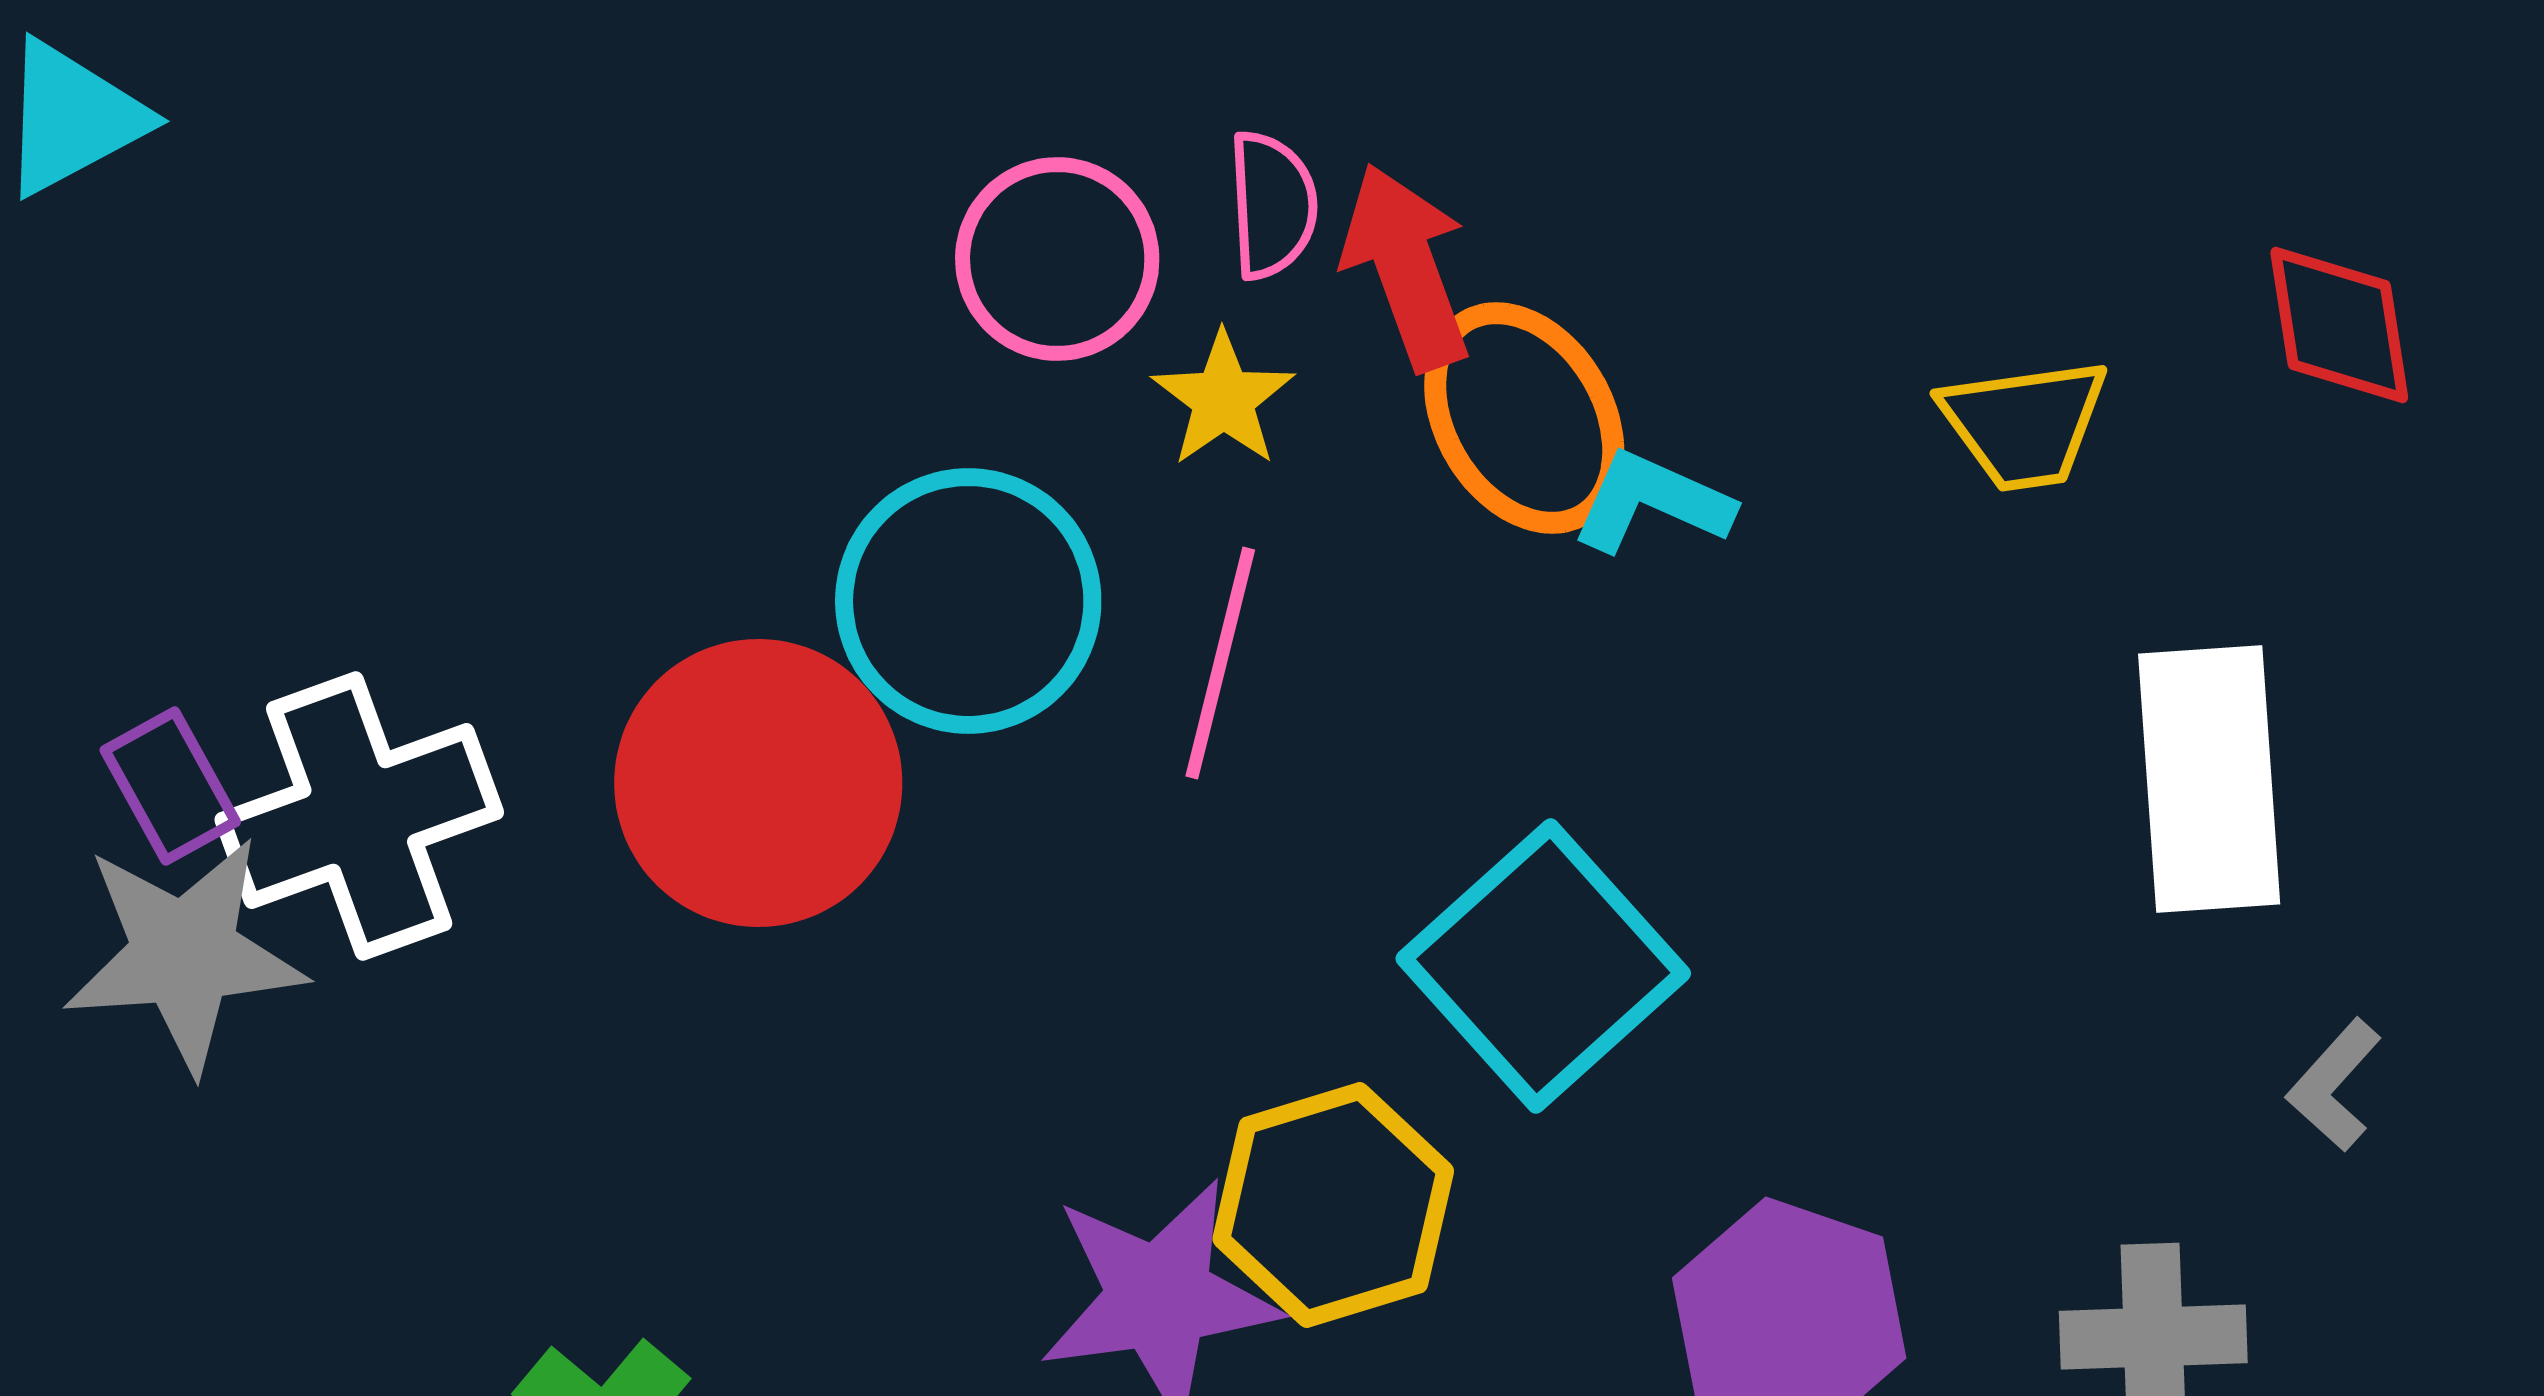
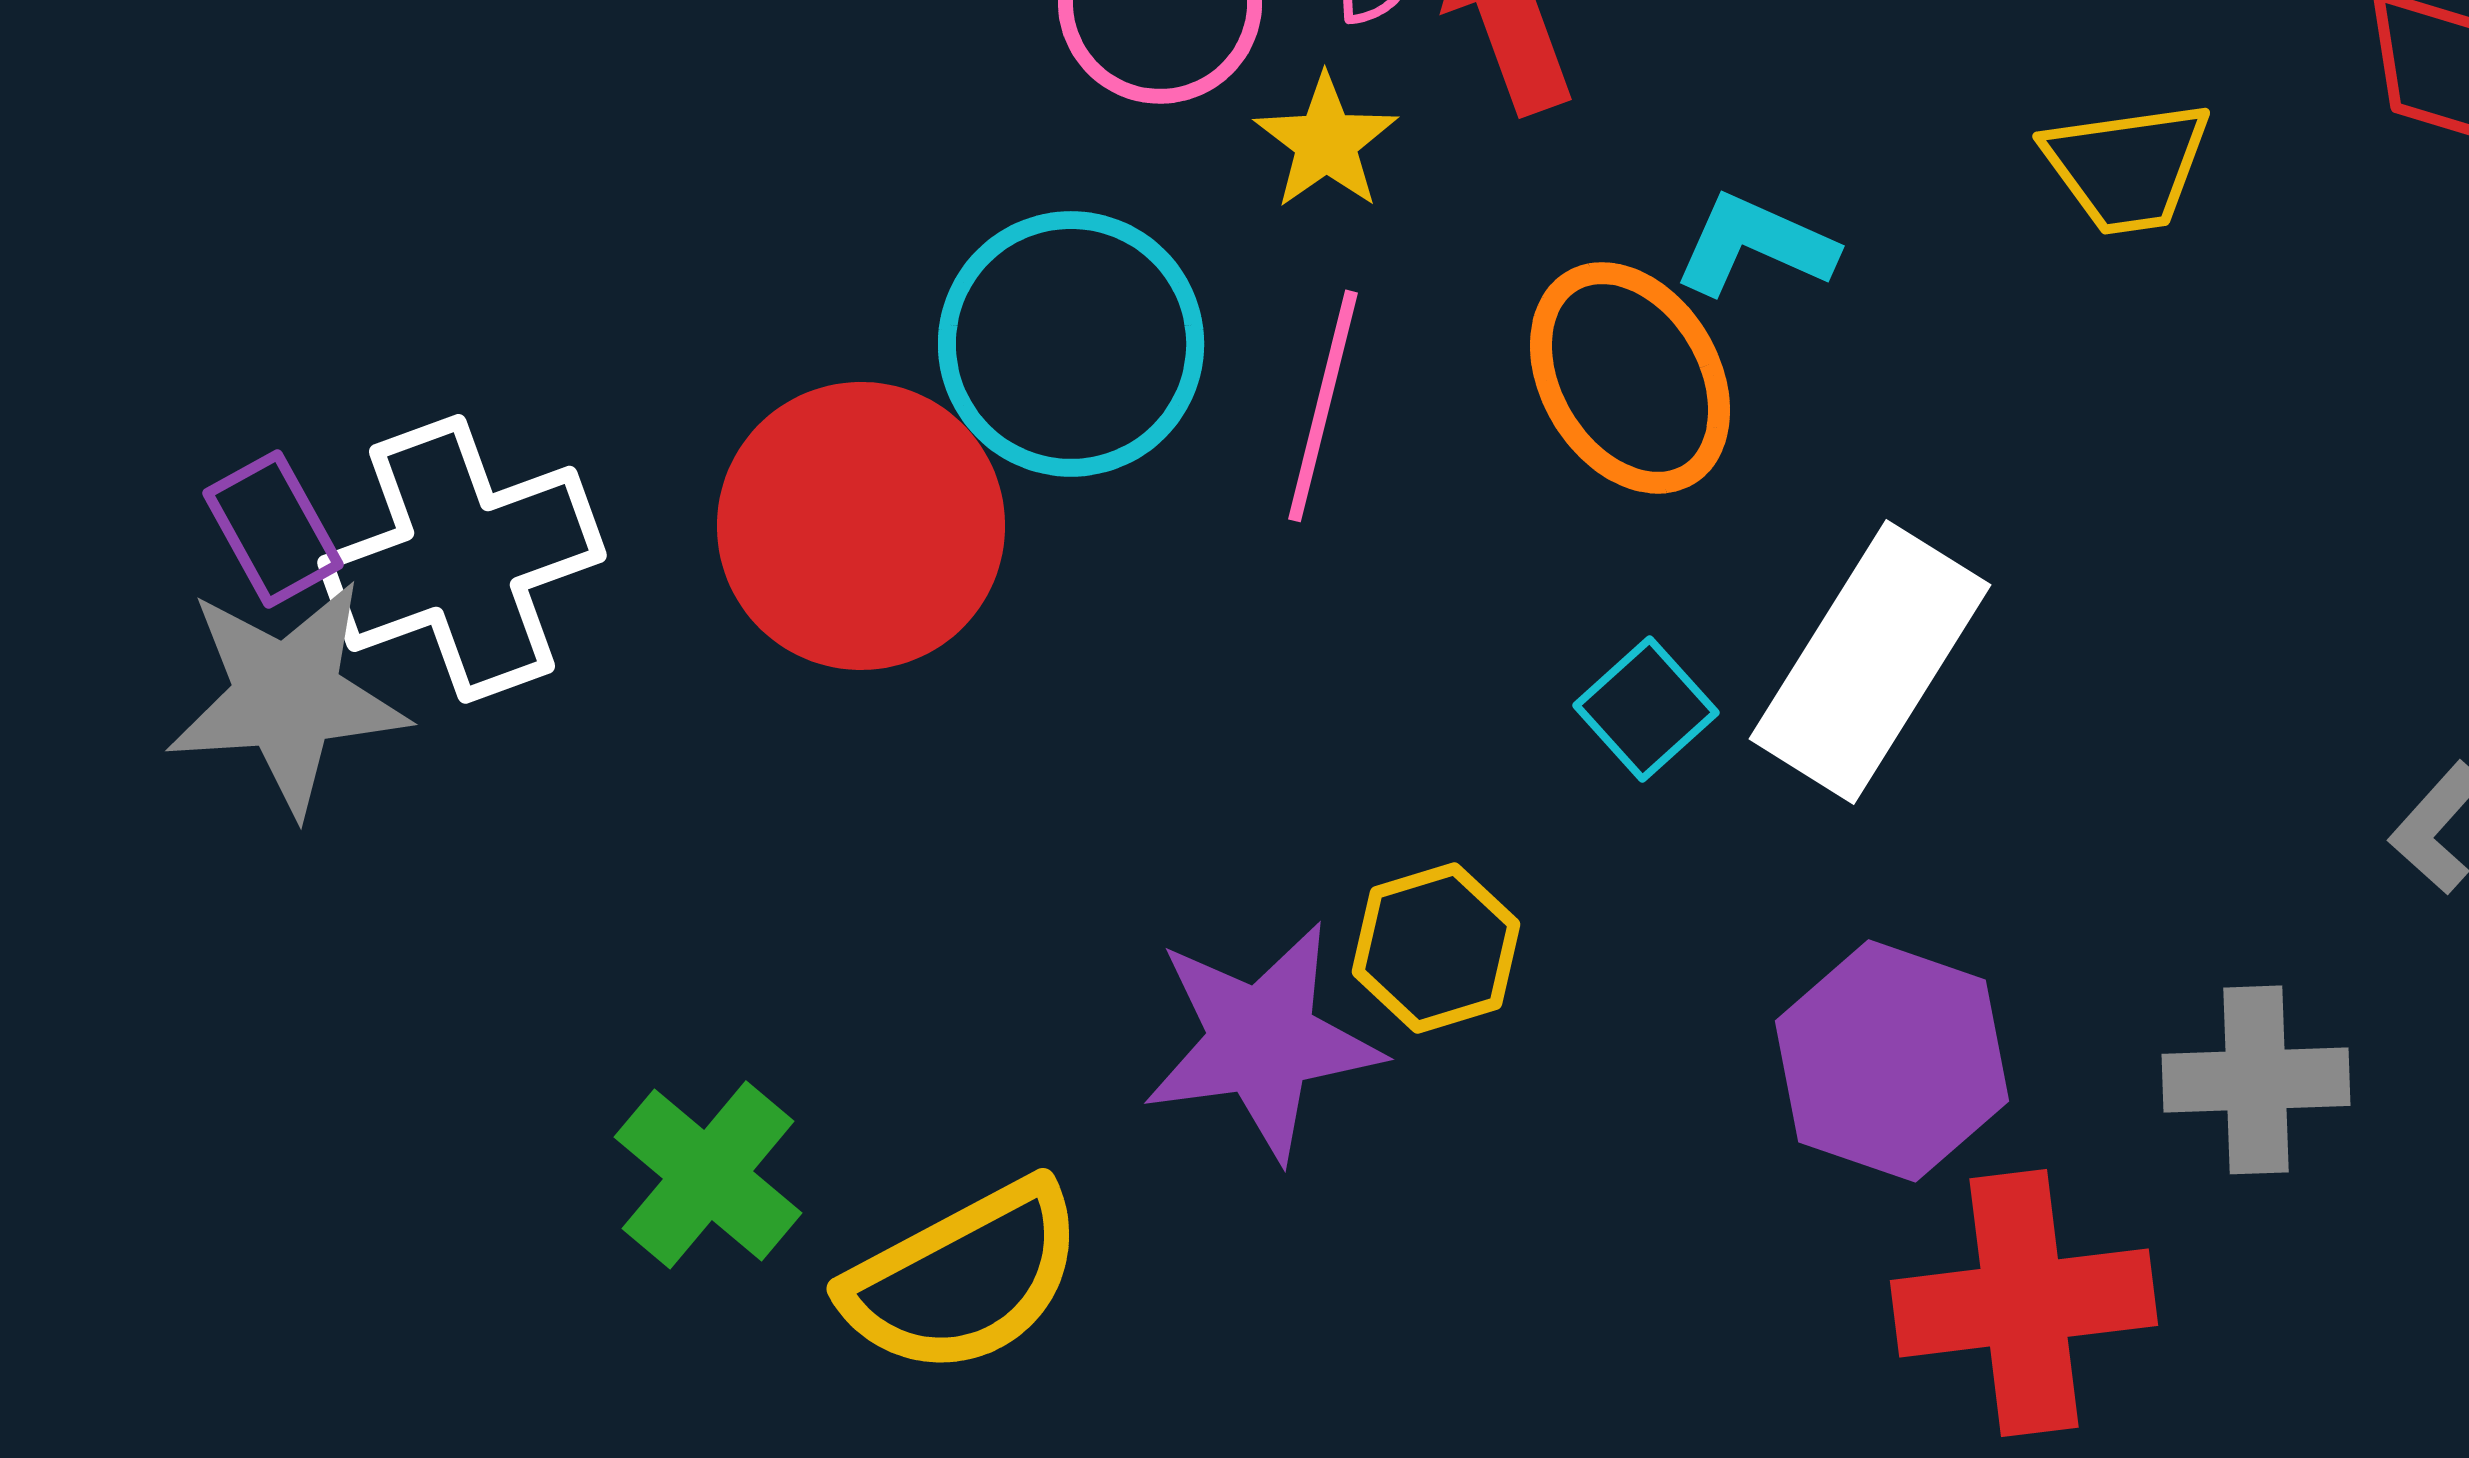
orange ellipse: (1524, 418) -> (1630, 378), moved
white rectangle: (2209, 779) -> (1870, 662), moved, turned 36
cyan square: (1543, 966) -> (1646, 709), size x0.5
yellow hexagon: (1333, 1205) -> (1436, 948), size x0.7

